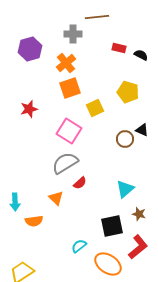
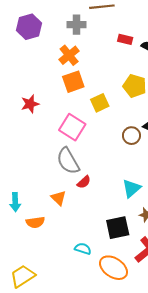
purple hexagon: (30, 49) -> (29, 27), moved
gray semicircle: (65, 163) -> (68, 161), turned -88
cyan semicircle: (79, 246) -> (83, 249), turned 56

